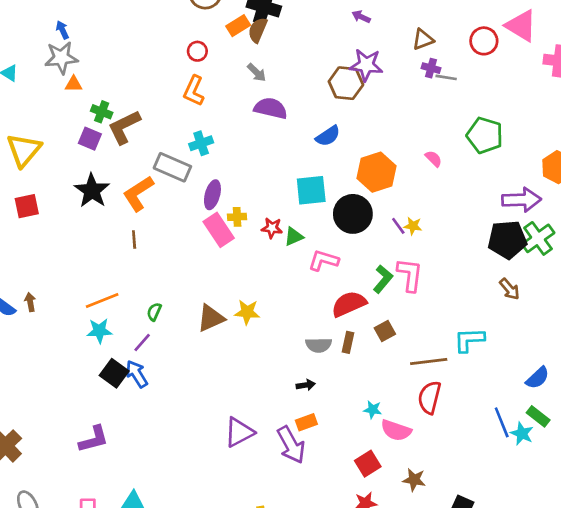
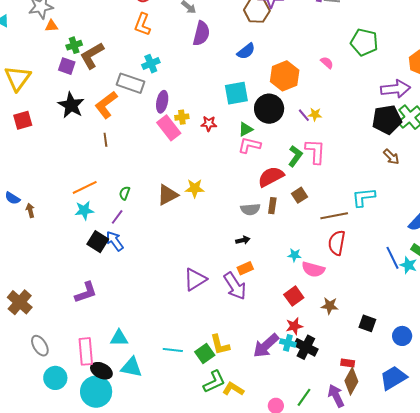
purple semicircle: (271, 108) -> (201, 33), turned 95
green cross: (102, 112) -> (74, 45), turned -35
green triangle: (294, 237) -> (246, 129), moved
brown arrow: (30, 302) -> (30, 210), moved

